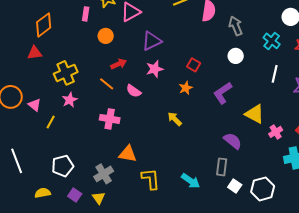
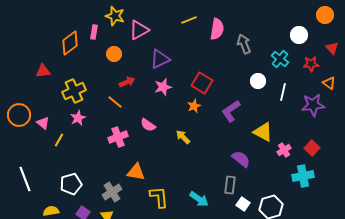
orange diamond: (44, 25) -> (70, 43), moved
white circle: (236, 56) -> (258, 81), moved
red square: (194, 65) -> (202, 83), size x1.5
pink semicircle: (134, 91) -> (148, 125), moved
pink cross: (110, 119) -> (118, 137), turned -30

